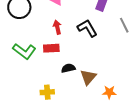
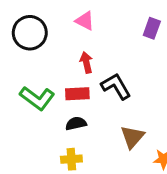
black L-shape: (87, 28) -> (116, 86), moved
black semicircle: (68, 68) -> (76, 123), moved

